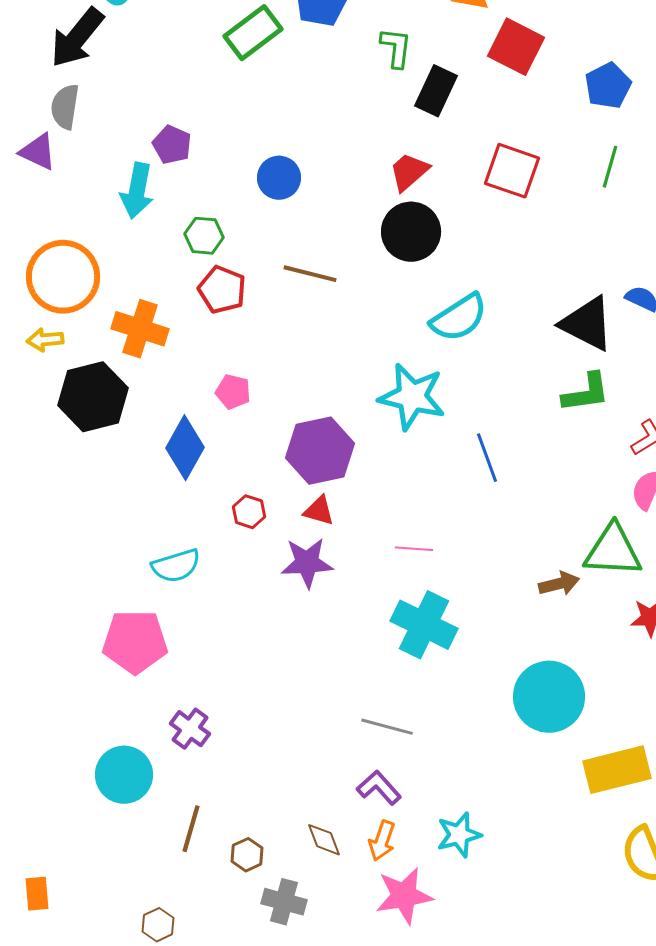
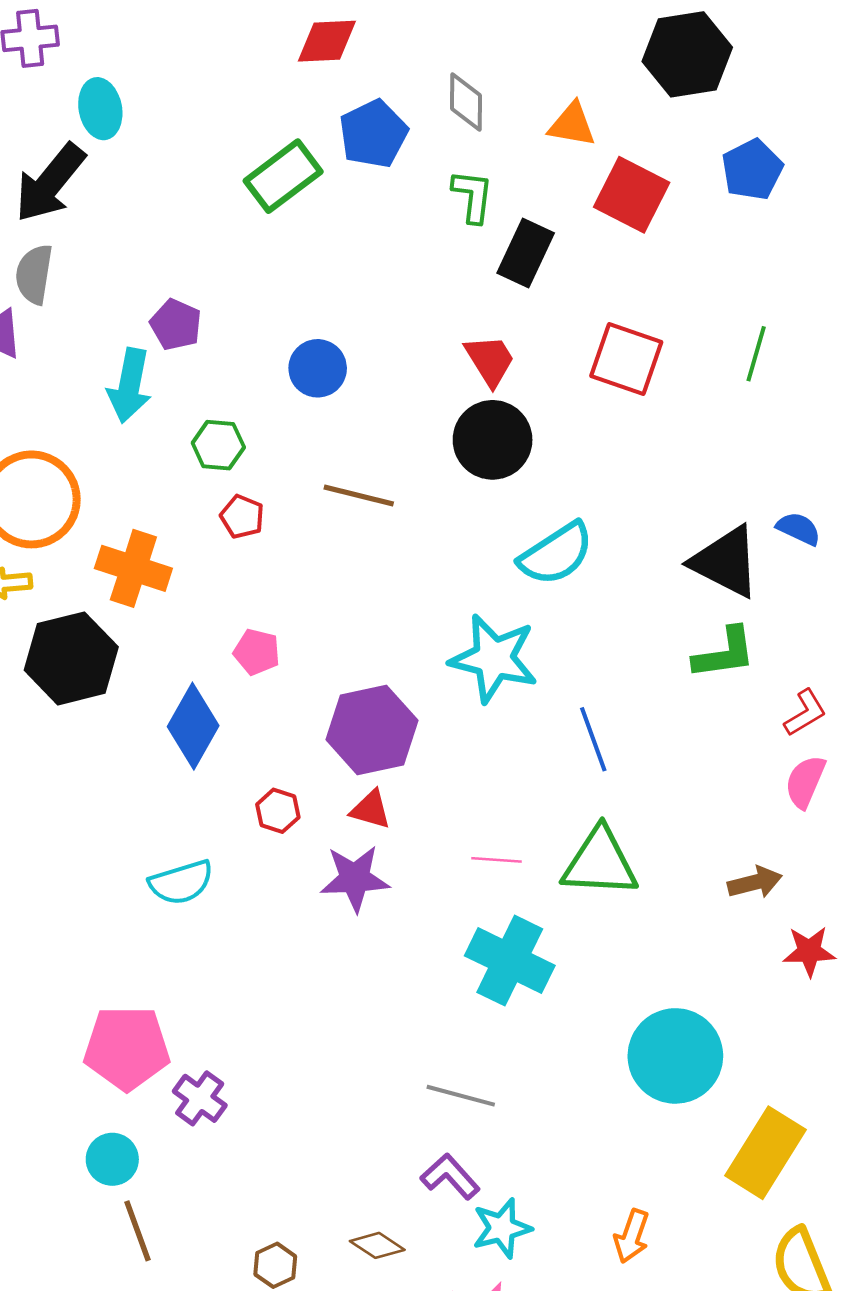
blue pentagon: (608, 86) -> (752, 170), moved
red trapezoid: (409, 172) -> (490, 360), turned 99
red pentagon: (222, 290) -> (242, 517), size x0.7
green triangle: (613, 551) -> (600, 863), moved
brown arrow: (559, 584) -> (755, 882), moved
pink pentagon: (135, 642) -> (127, 1048), moved
yellow rectangle: (617, 770) -> (765, 1153), turned -44
cyan circle: (124, 775) -> (112, 1159), size x0.7
brown line: (191, 829) -> (137, 1231), moved, turned -36
cyan star: (459, 835) -> (502, 1228), moved
brown diamond: (324, 840) -> (377, 1245), turned -36
orange arrow: (382, 841) -> (632, 1236), moved

